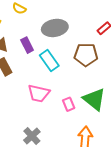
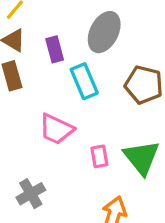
gray ellipse: (55, 28) -> (104, 32), turned -65

